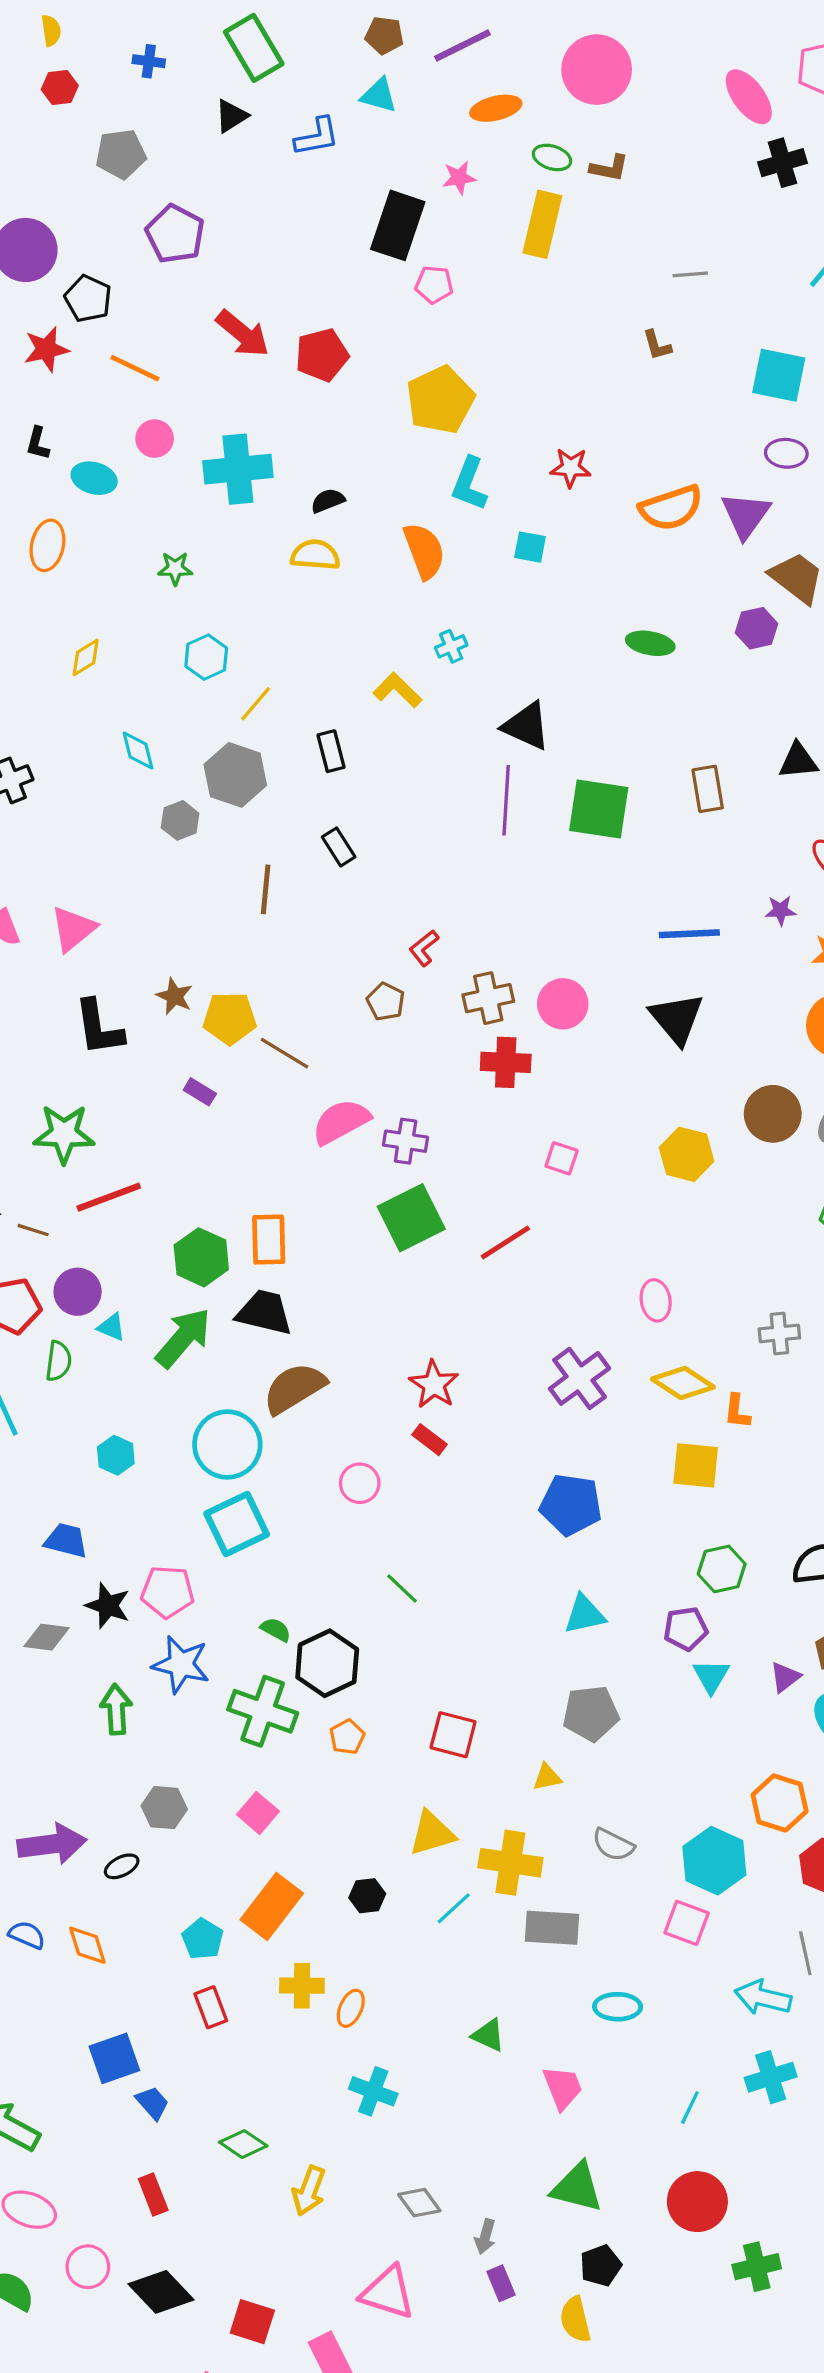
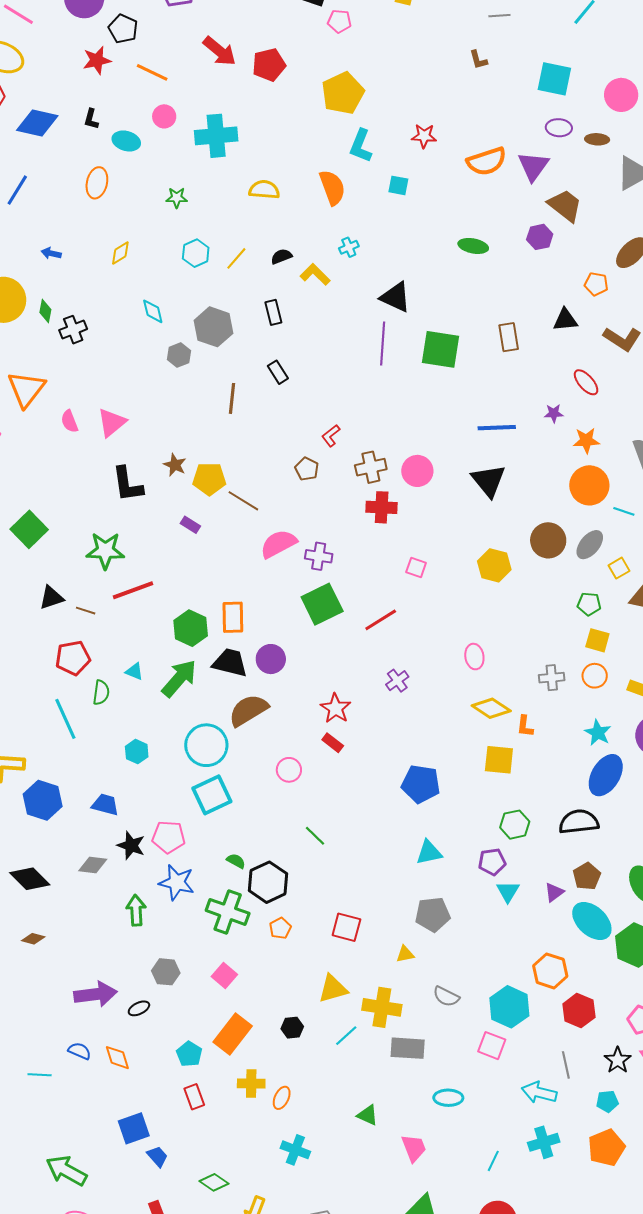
black semicircle: (328, 501) -> (281, 256), moved
yellow line: (256, 704) -> (236, 258), moved
purple circle: (78, 1292) -> (271, 659), moved
purple cross: (580, 1378) -> (397, 681), moved, size x0.6

